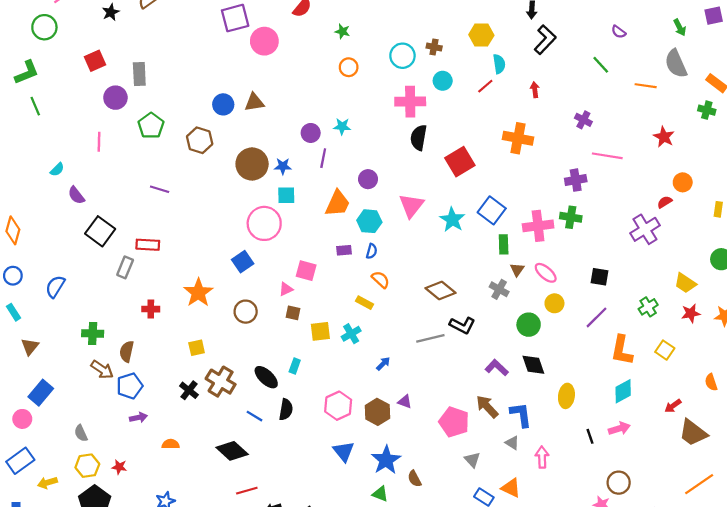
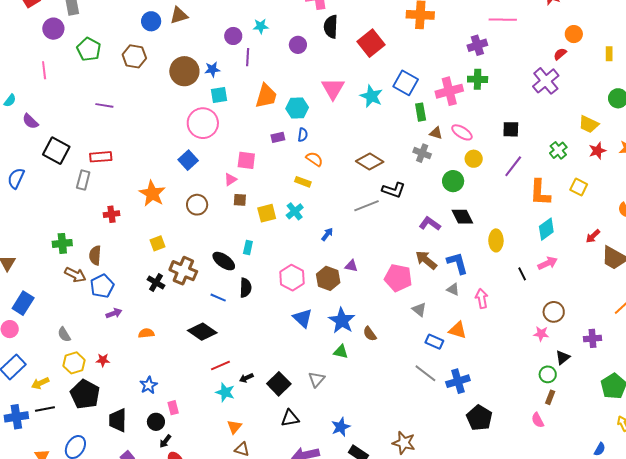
purple circle: (368, 179) -> (298, 45), moved
brown triangle: (517, 270) -> (436, 133), turned -40
blue semicircle: (55, 287) -> (16, 178), moved

